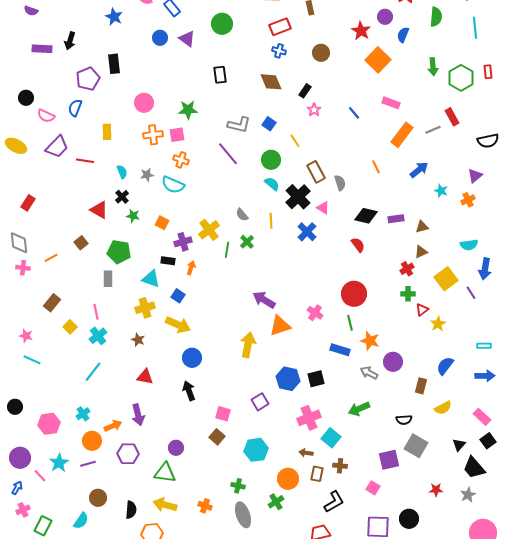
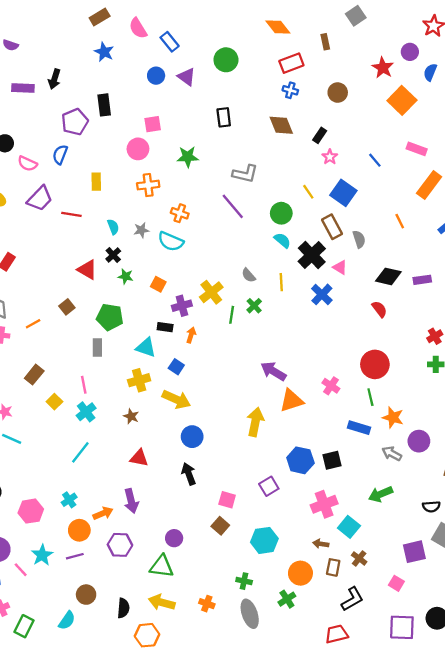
blue square: (269, 124) -> (343, 193), moved, size x1.6
pink square: (177, 135) -> (153, 124), moved
brown cross: (340, 466) -> (359, 558), turned 32

